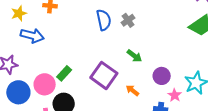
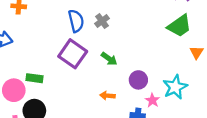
green rectangle: (64, 73) -> (35, 78), turned 56
purple square: (104, 75) -> (73, 54), moved
orange arrow: (132, 90) -> (107, 96), turned -32

